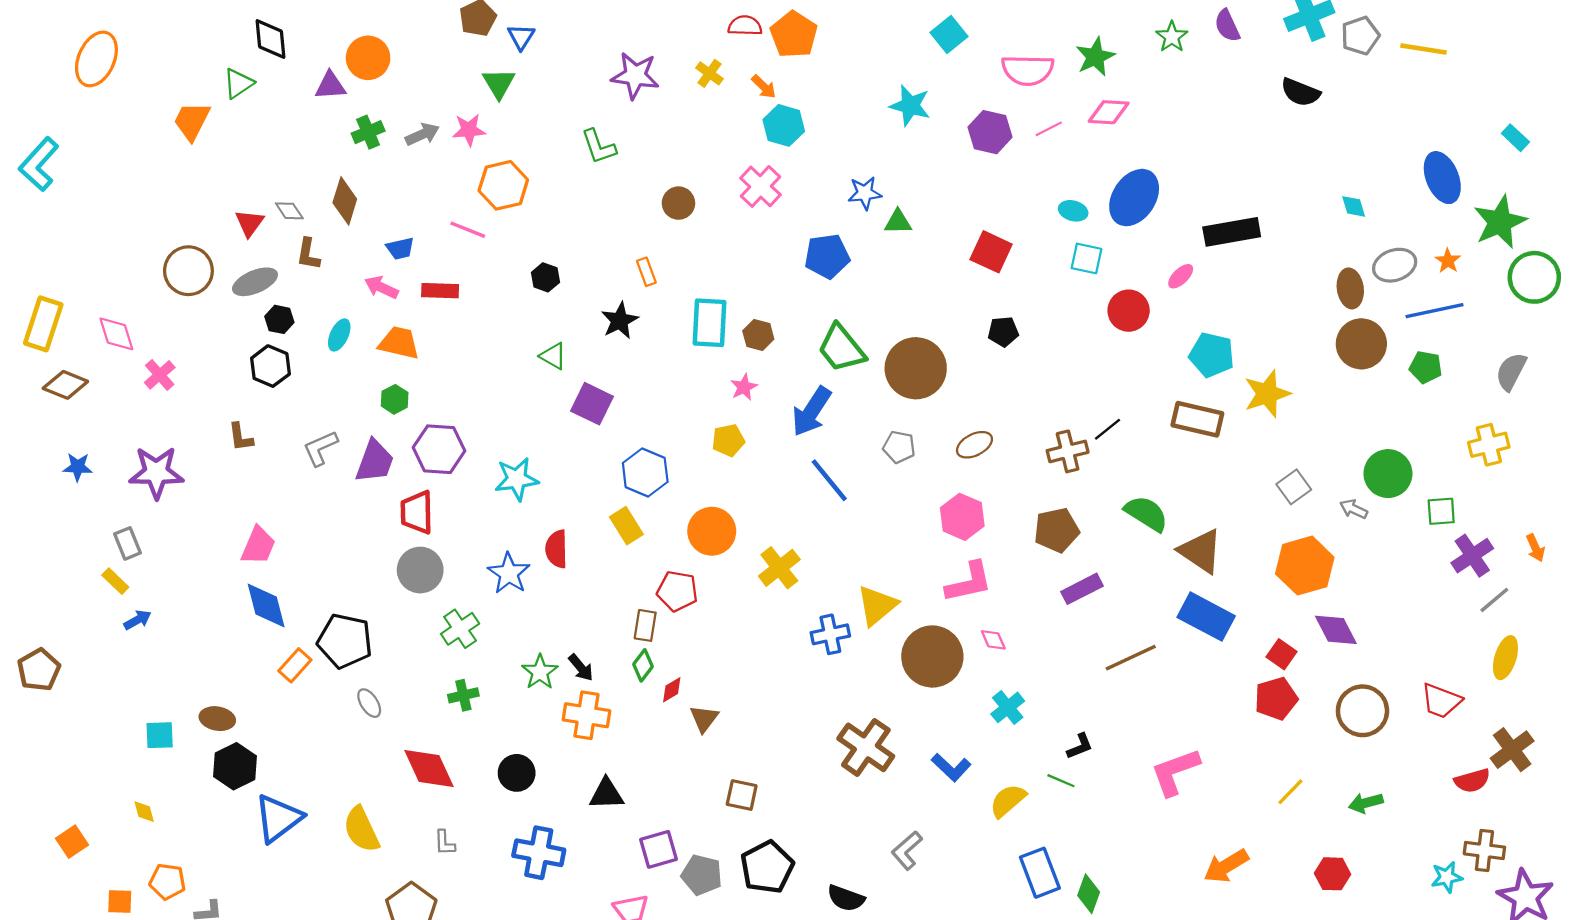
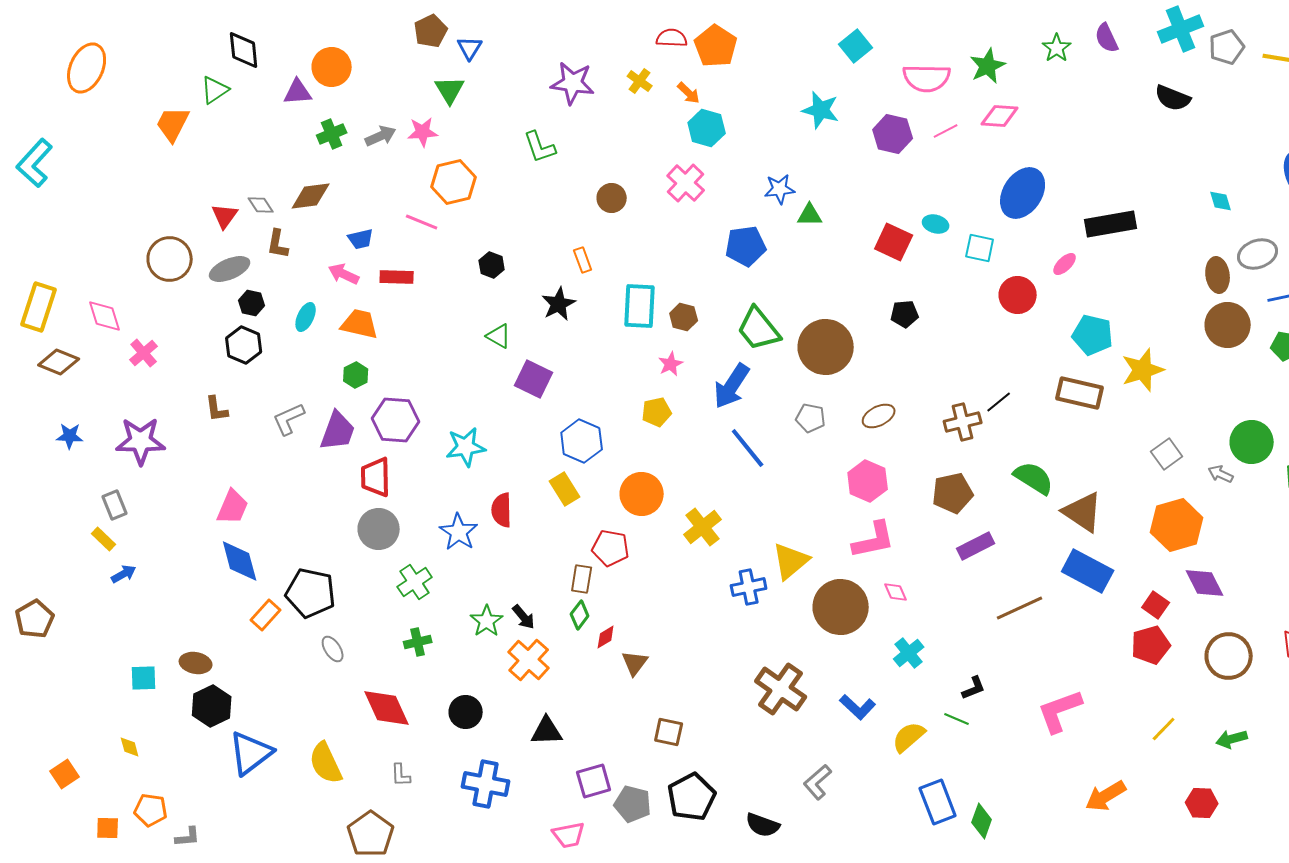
brown diamond: (345, 201) -> (311, 196), turned 66
cyan ellipse: (1073, 211) -> (936, 224), moved
orange cross: (586, 715) -> (529, 660), turned 33

